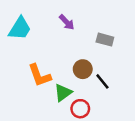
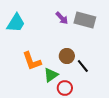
purple arrow: (67, 22) -> (62, 18), moved
gray rectangle: (105, 40) -> (85, 20), moved, size x1.5

